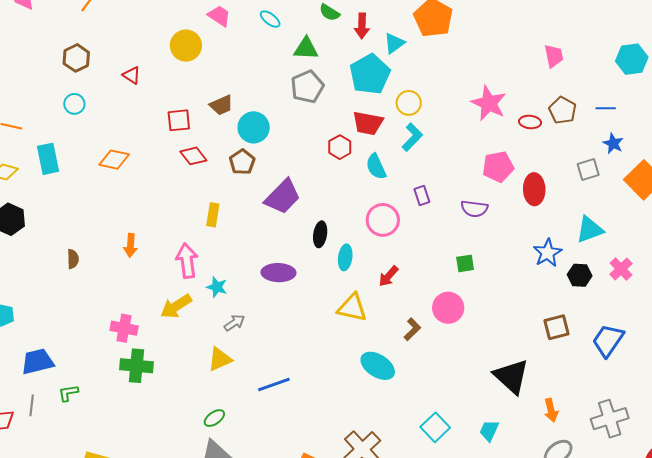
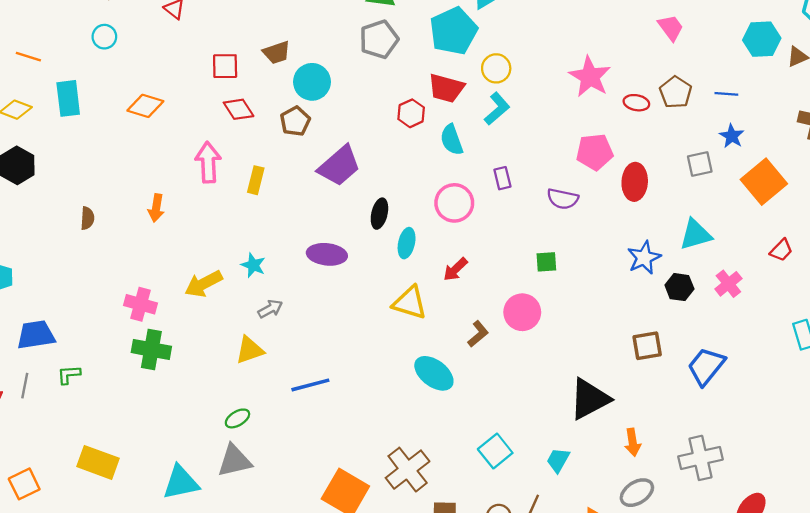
pink trapezoid: (554, 56) -> (671, 28), turned -30
pink arrow: (187, 261) -> (208, 162), moved
black triangle: (511, 376) -> (589, 399), turned 45

